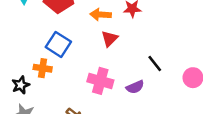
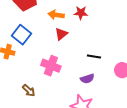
black line: (155, 64) -> (94, 56), turned -48
purple semicircle: (135, 87) -> (87, 79), moved

